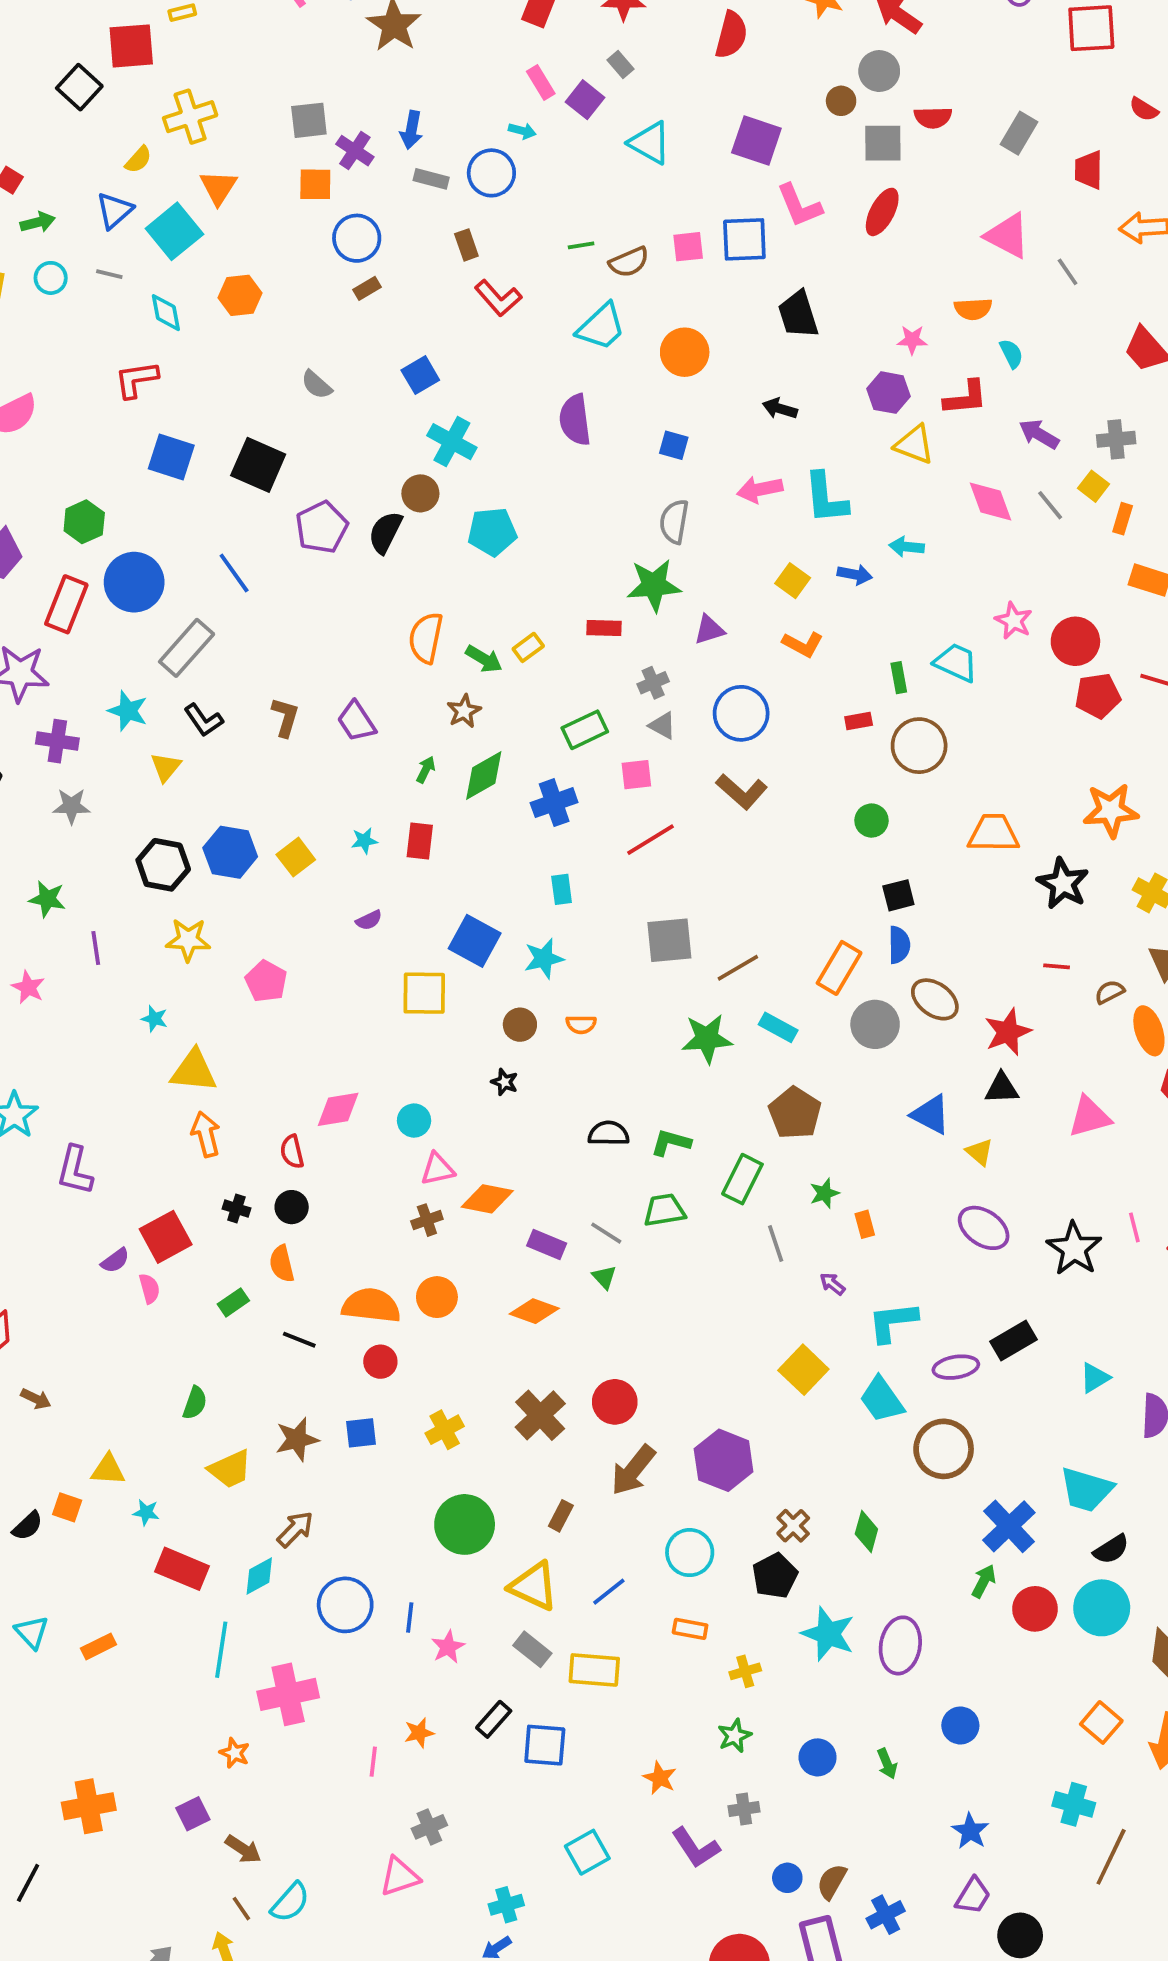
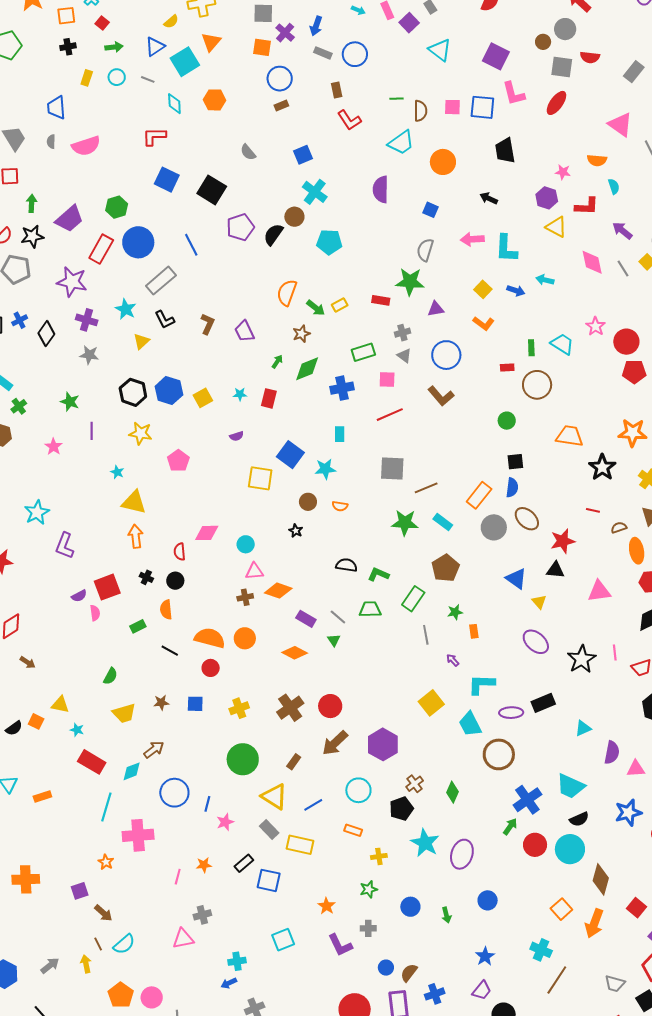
cyan arrow: (522, 131) -> (358, 10), moved
brown semicircle: (629, 262) -> (420, 111), turned -75
brown star: (297, 1439) -> (161, 703), size x0.7

